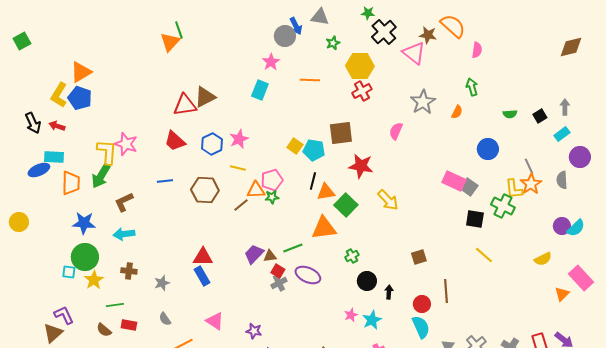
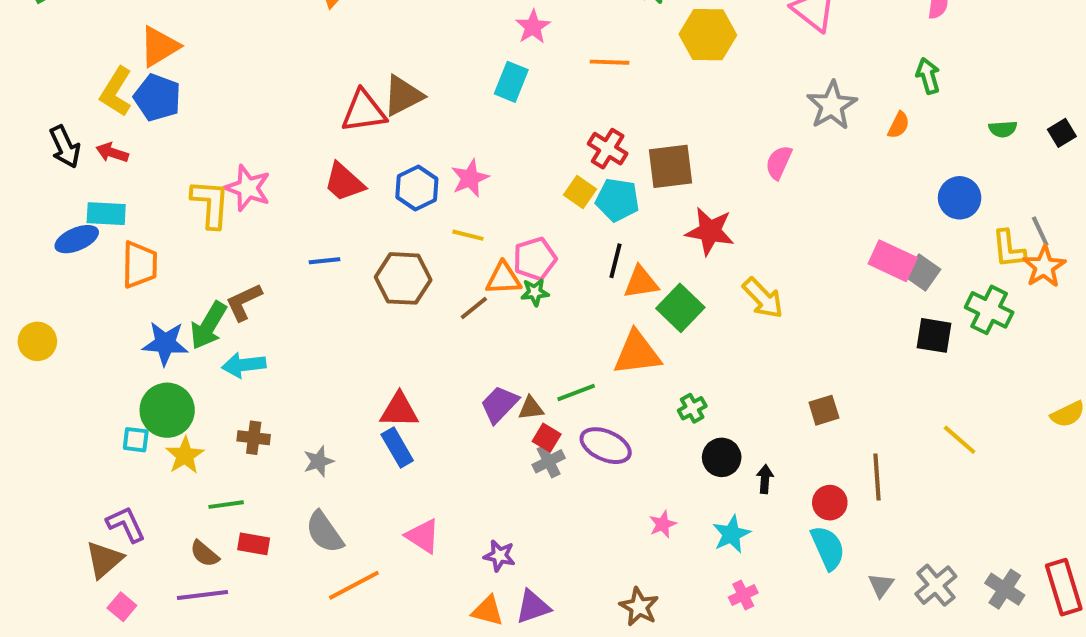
red cross: (362, 91) -> (608, 149), moved, turned -30
green arrow: (101, 176) -> (208, 326), moved
yellow L-shape: (514, 189) -> (1009, 249), moved
yellow line: (484, 255) -> (960, 440), moved
pink star: (351, 315) -> (663, 524), moved
gray semicircle: (165, 319) -> (324, 532), size x1.6

